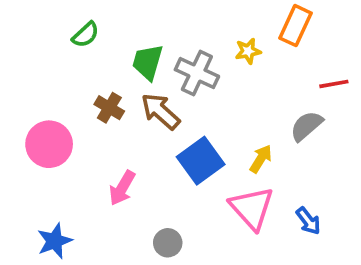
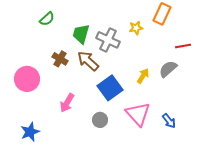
yellow arrow: (261, 159) -> (143, 76), moved
gray circle: (168, 243) -> (100, 120), moved

